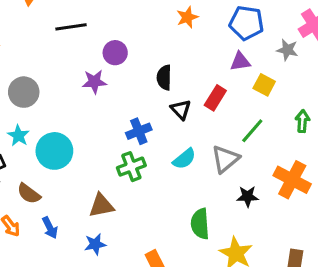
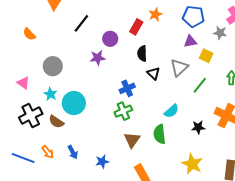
black line: (71, 27) -> (81, 23), turned -42
red rectangle: (215, 98) -> (136, 27), moved
cyan semicircle: (184, 159) -> (171, 111), moved
gray triangle: (225, 159) -> (179, 68), moved
brown semicircle: (29, 194) -> (56, 122), moved
brown triangle: (101, 206) -> (132, 140), moved, turned -42
green semicircle: (200, 224) -> (160, 134), moved

